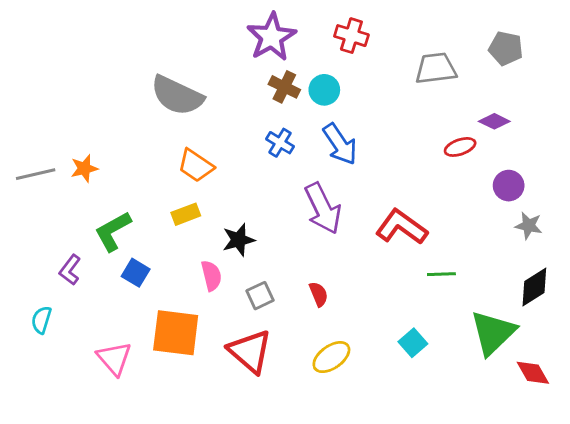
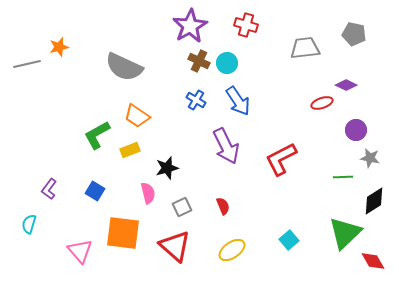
orange star: (84, 168) -> (59, 47), moved
gray line: (36, 174) -> (27, 64), moved
red L-shape: (401, 227) -> (281, 159), turned -63
green L-shape: (113, 231) -> (97, 135), moved
green line: (441, 274) -> (343, 177), moved

